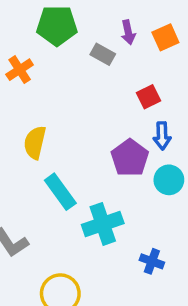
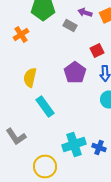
purple arrow: (128, 32) -> (85, 12), turned 120
purple pentagon: (130, 158) -> (75, 72), moved
cyan cross: (103, 224) -> (74, 144), moved

